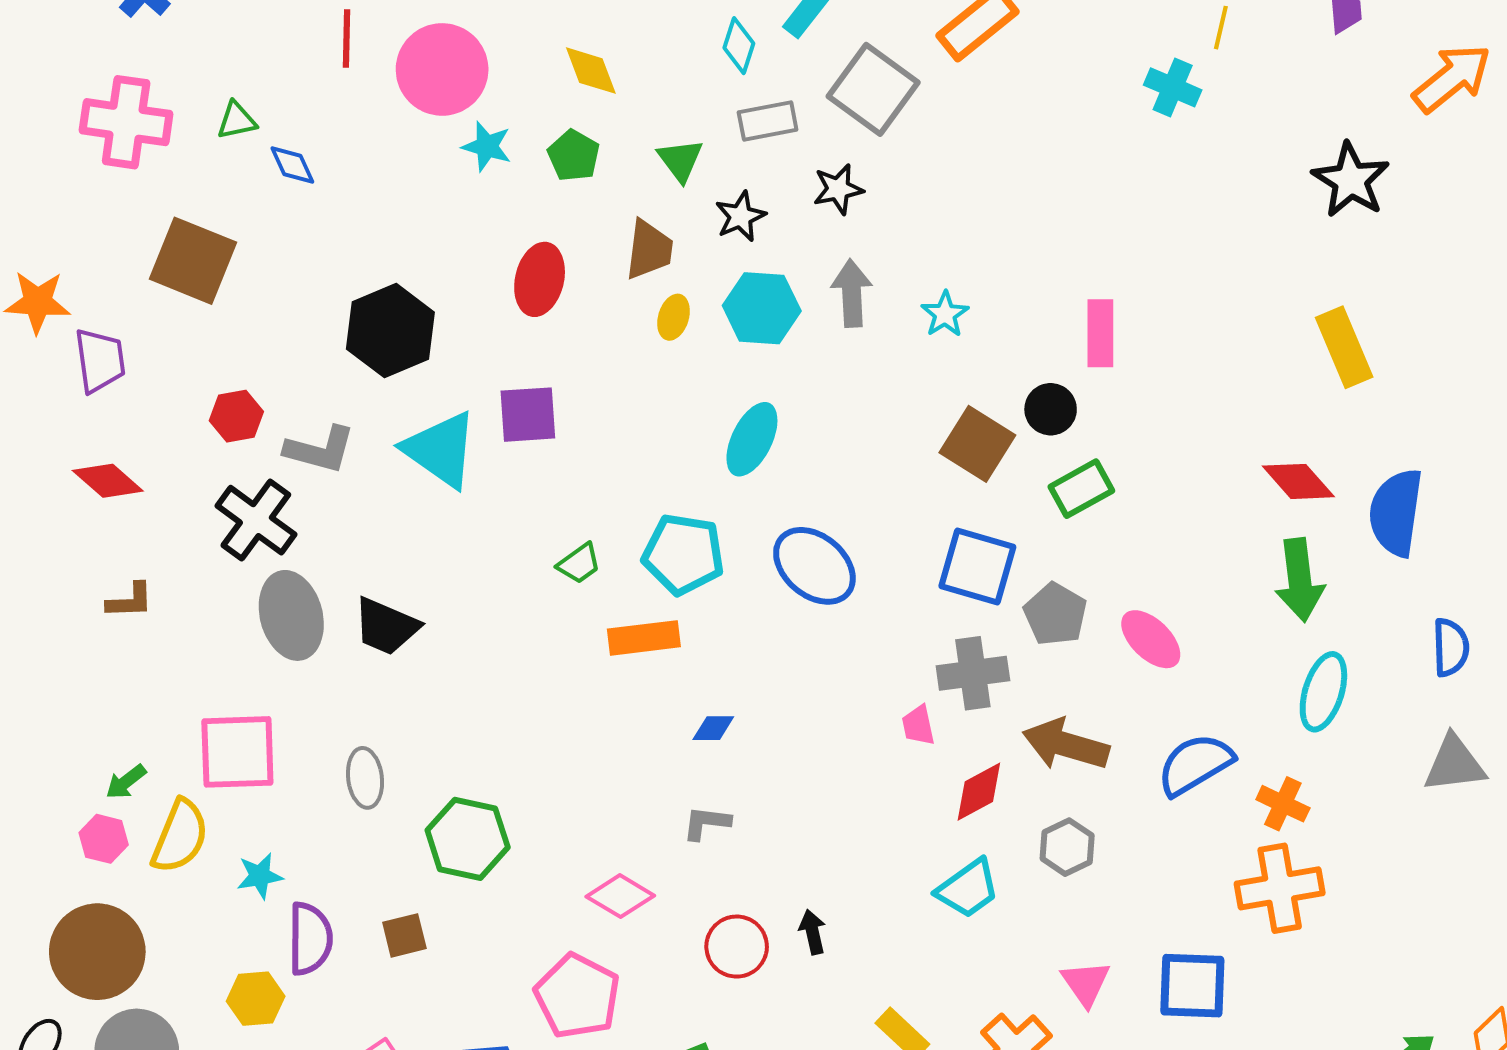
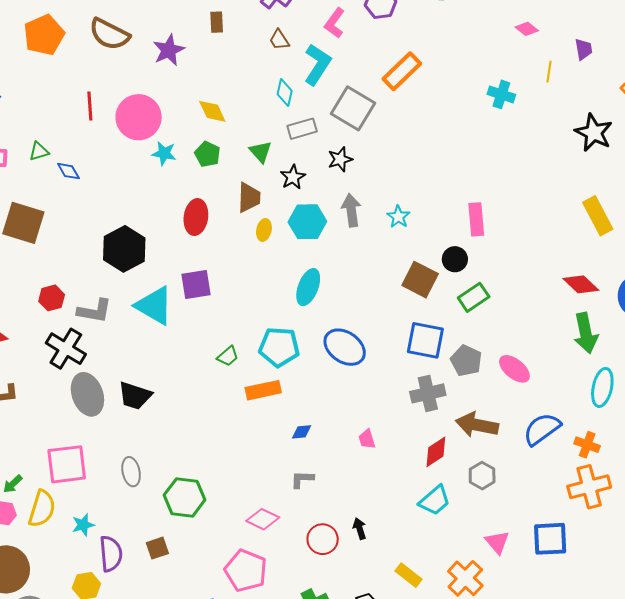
yellow line: (1221, 28) -> (549, 72), moved
pink trapezoid: (918, 725) -> (367, 439), moved

